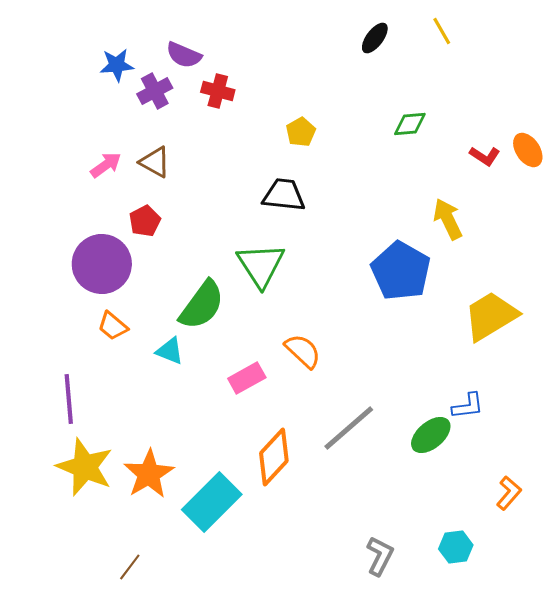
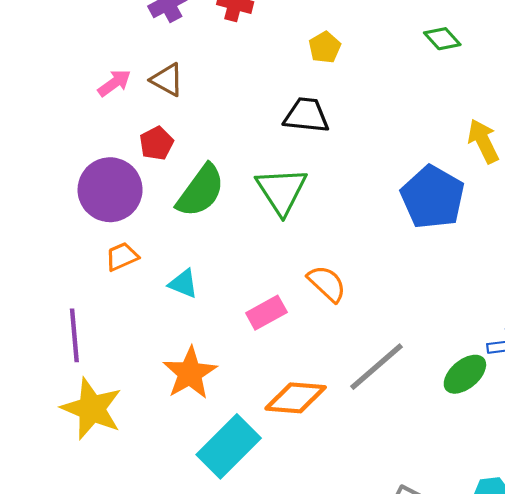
green diamond: (410, 124) -> (442, 39), turned 52
green semicircle: (202, 305) -> (201, 191), moved
orange trapezoid: (113, 326) -> (122, 257), turned 116
orange diamond: (274, 457) -> (296, 398), turned 52
orange star: (149, 474) -> (190, 373), moved

